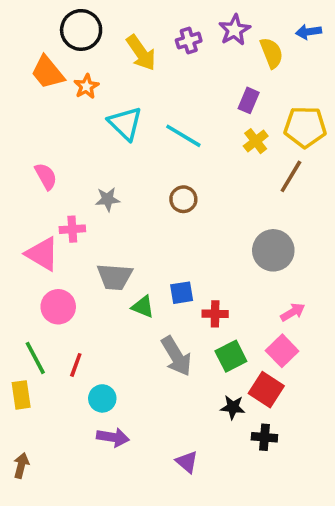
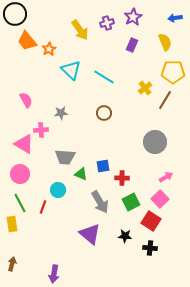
black circle: (81, 30) -> (15, 14), moved
yellow semicircle: (272, 53) -> (165, 42), moved
purple rectangle: (249, 100) -> (132, 45), moved
yellow cross: (256, 141) -> (145, 88), moved
pink circle: (58, 307) -> (20, 174), moved
cyan circle: (102, 398) -> (58, 190), moved
black star: (233, 407) -> (125, 236), moved
purple arrow: (113, 437) -> (54, 274), moved, turned 90
purple triangle: (187, 462) -> (90, 234), moved, size x1.6

